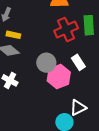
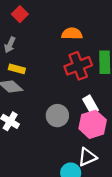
gray circle: (46, 63) -> (57, 116), moved
pink hexagon: (59, 76) -> (93, 124), moved

